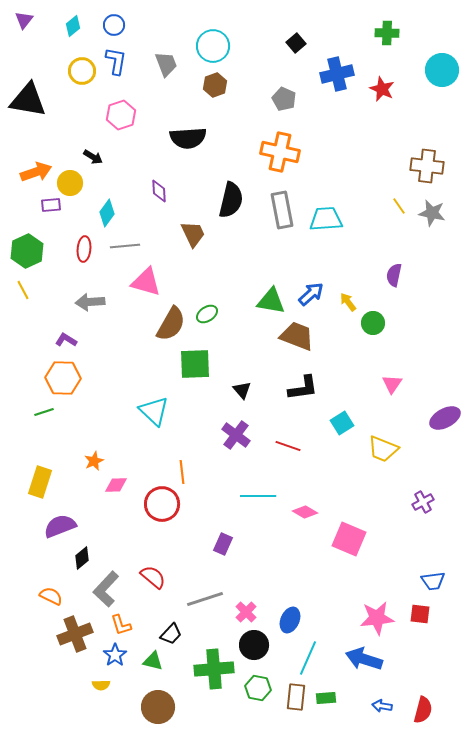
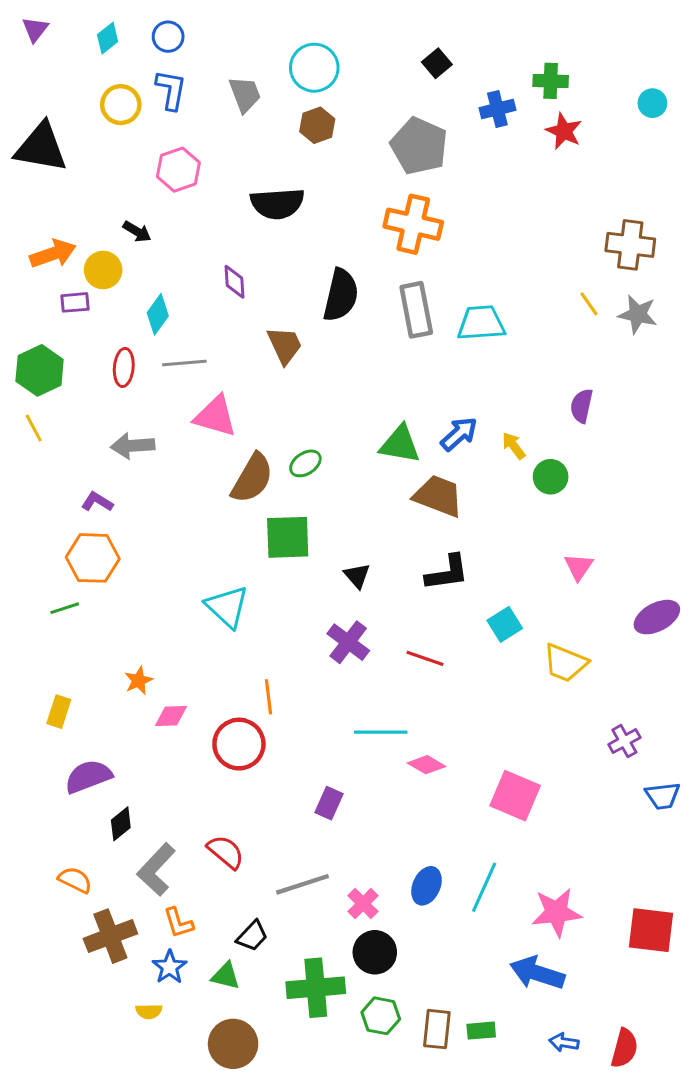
green cross: (387, 33) -> (551, 81), moved
cyan circle: (442, 70) -> (652, 103), size x0.6
blue cross: (337, 74) -> (497, 109), size x0.7
gray pentagon: (284, 99) -> (419, 146), size x1.6
yellow rectangle: (40, 482) -> (59, 712), size x0.7
pink diamond: (305, 512) -> (427, 765), moved
blue trapezoid: (433, 581) -> (663, 796), moved
red square: (420, 614) -> (651, 930), moved, size x1.6
blue ellipse: (290, 620) -> (427, 886), moved
cyan line: (308, 658) -> (484, 887), moved

